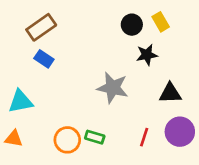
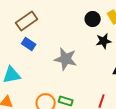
gray star: (113, 88) -> (66, 59), moved

